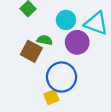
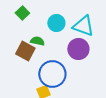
purple circle: (77, 42) -> (78, 49), moved

